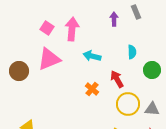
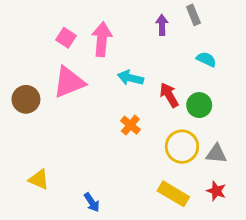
cyan semicircle: (132, 52) -> (206, 59), moved, turned -64
green circle: (152, 70) -> (199, 105), moved
red arrow: (117, 79) -> (169, 95), moved

